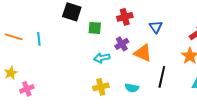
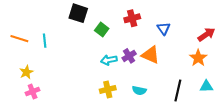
green square: (95, 28) -> (102, 29), turned 32
purple cross: (122, 44) -> (129, 56), moved
yellow star: (11, 73) -> (26, 72), moved
black line: (162, 77) -> (178, 90), moved

